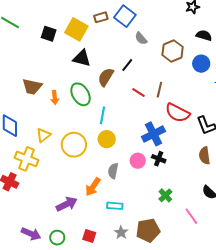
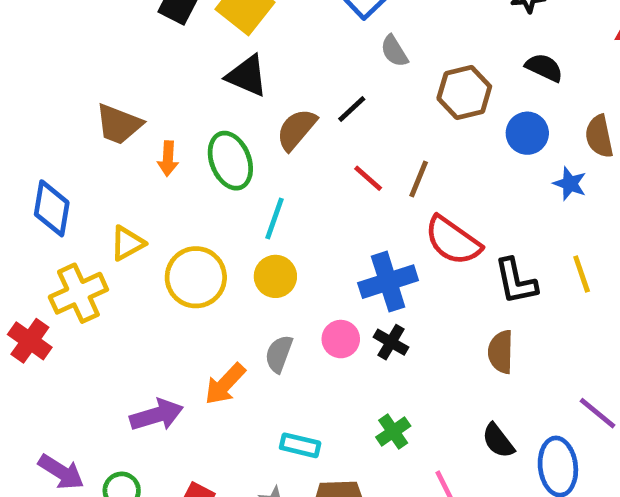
yellow cross: (27, 159) -> (78, 293), turned 35
cyan rectangle: (115, 206) -> (300, 445), moved

